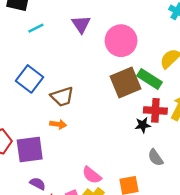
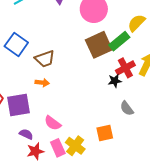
green rectangle: (149, 79) -> (119, 41), turned -70
red cross: (155, 110) -> (125, 68), turned -30
pink semicircle: (92, 175) -> (53, 123), moved

